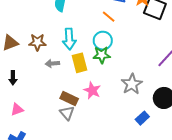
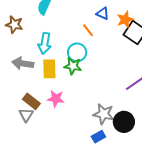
brown star: (37, 42) -> (14, 25), moved
gray arrow: (52, 63) -> (23, 63), size x1.5
gray star: (132, 84) -> (104, 114), moved, turned 30
pink star: (92, 90) -> (56, 99), turned -30

